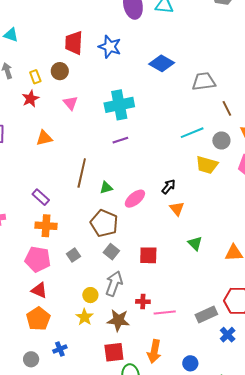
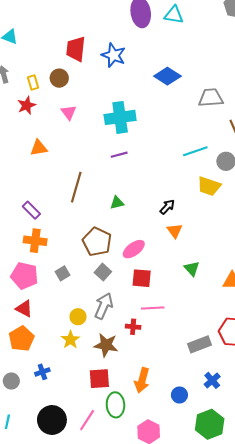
green triangle: (106, 188) -> (117, 203), moved
pink ellipse: (135, 199) -> (134, 249), moved
pink line: (165, 312) -> (153, 308), moved
blue cross: (228, 335) -> (212, 380), moved

